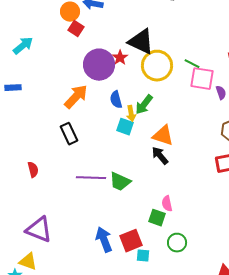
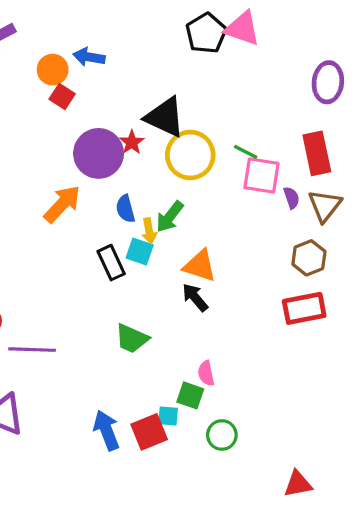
black rectangle: (69, 134) -> (111, 263), moved
purple line: (91, 178) -> (32, 350), moved
cyan square: (143, 256) -> (168, 416), moved

